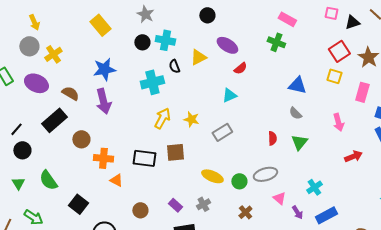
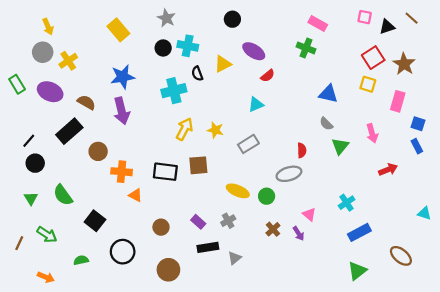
green triangle: (299, 142) -> (340, 146), moved
gray ellipse: (265, 174) -> (289, 174), moved
purple arrow: (297, 212) -> (299, 234), moved

